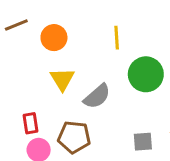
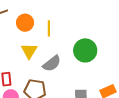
yellow line: (117, 38) -> (49, 28), moved

